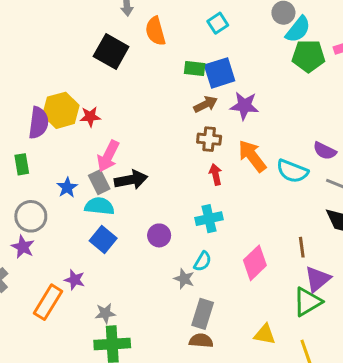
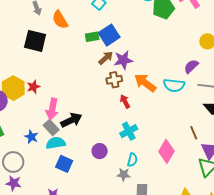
purple star: (244, 106) -> (123, 60), moved
purple semicircle: (325, 151) -> (191, 66), turned 126

